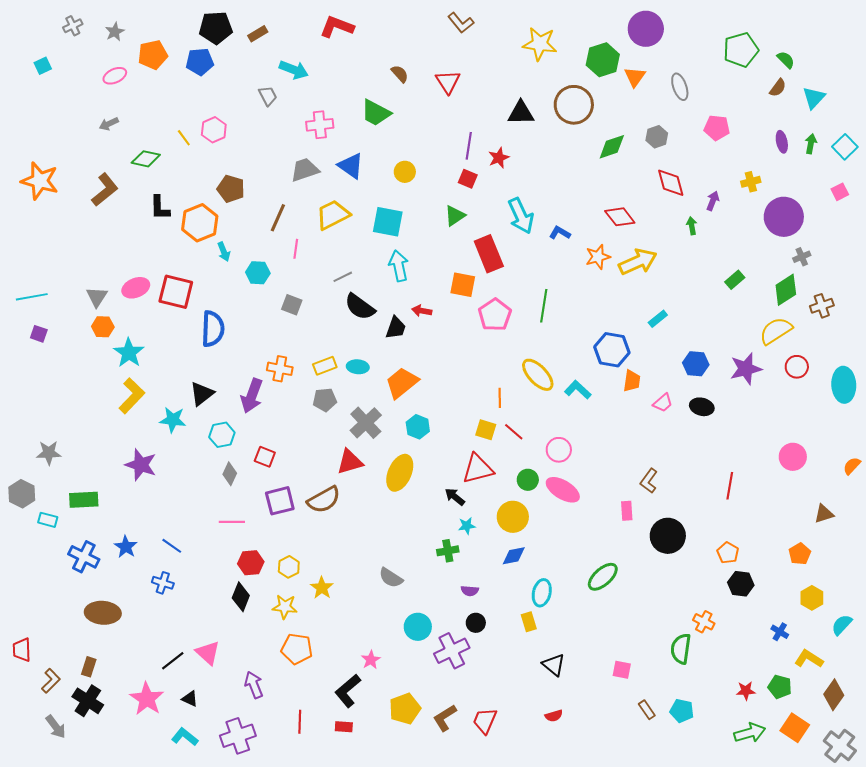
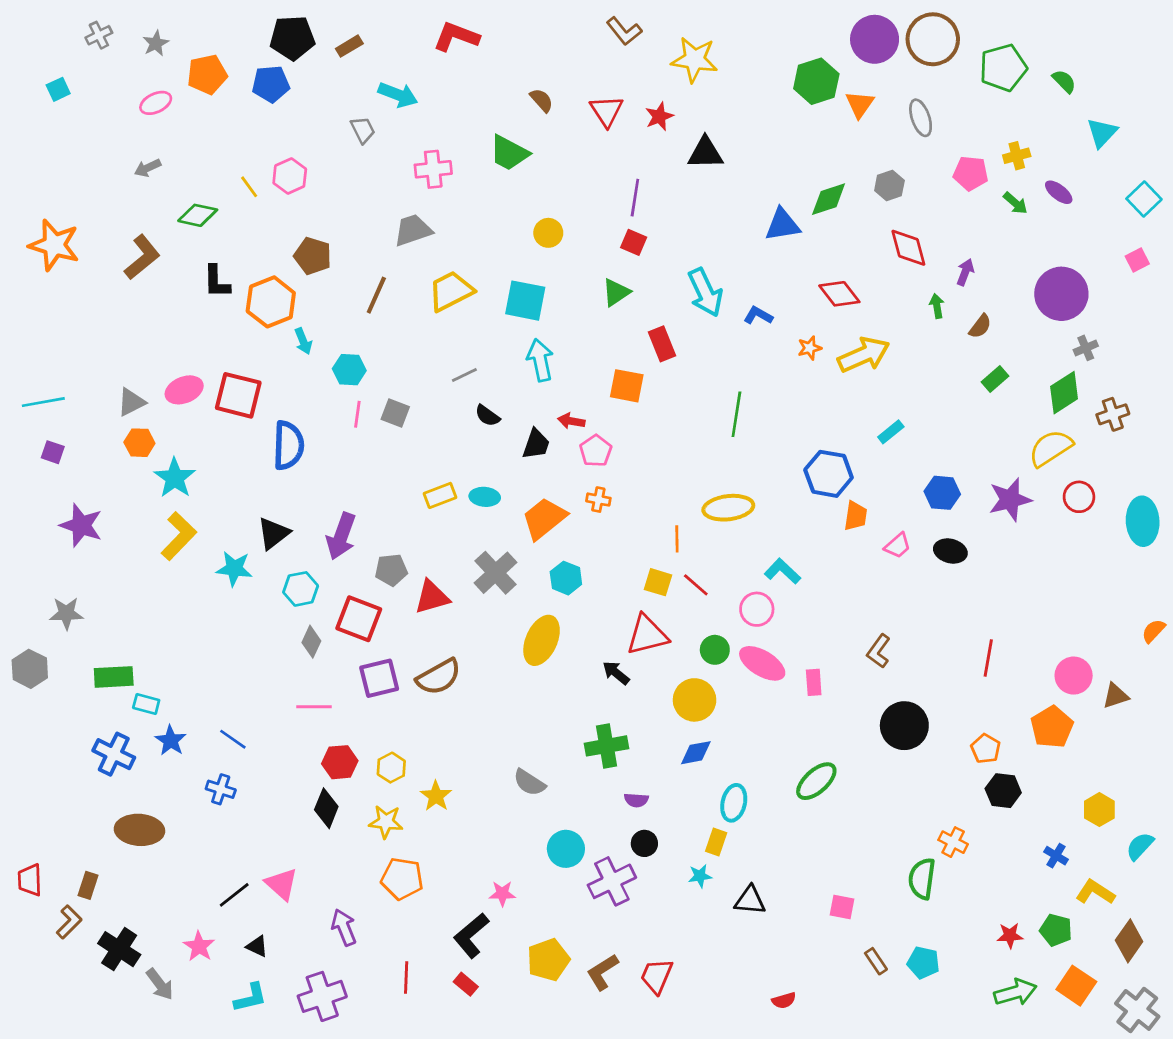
yellow star: (540, 44) -> (695, 60), moved
brown semicircle: (778, 88) -> (980, 326), moved
brown circle: (574, 105) -> (933, 39), moved
purple ellipse: (782, 142) -> (1059, 192), turned -40
green arrow: (811, 144) -> (1015, 203), moved, turned 120
red star: (499, 158) -> (659, 116), moved
blue triangle: (351, 166) -> (783, 225), moved, turned -44
yellow cross: (751, 182) -> (1017, 156), moved
pink line: (296, 249) -> (357, 414), moved
red rectangle: (489, 254) -> (662, 344), size x0.7
orange star: (598, 257) -> (810, 348), size x0.7
gray triangle: (97, 297) -> (131, 402), turned 30
black semicircle: (360, 307) -> (487, 416), size x0.6
pink pentagon: (495, 315) -> (596, 451), moved, size x0.7
orange cross: (280, 369) -> (598, 500), moved, size x0.7
yellow ellipse: (538, 375) -> (728, 508), turned -54
cyan L-shape: (578, 390) -> (783, 571), moved
gray pentagon: (325, 400) -> (391, 570), moved
red square: (265, 457) -> (359, 619), size x1.6
pink circle: (793, 457) -> (1074, 676), moved
red triangle: (350, 462) -> (432, 597), moved
purple star: (141, 465) -> (81, 525), moved
pink rectangle: (627, 511) -> (814, 682), moved
cyan rectangle: (48, 520) -> (146, 704), moved
cyan star: (467, 526) -> (700, 876), moved
green cross: (448, 551) -> (607, 746), size x1.4
orange pentagon: (800, 554) -> (1052, 727), moved, size x1.4
yellow rectangle: (529, 622) -> (716, 842), turned 36
pink star: (371, 660) -> (502, 894), turned 30
black triangle: (554, 665) -> (750, 900), turned -35
brown rectangle: (89, 667) -> (88, 885), moved
pink star: (147, 699) -> (199, 946), size x0.7
red semicircle: (554, 716) -> (784, 1000), moved
gray arrow: (56, 727) -> (160, 984), moved
red rectangle: (344, 727) -> (466, 984), turned 36
cyan L-shape: (185, 737) -> (250, 998), turned 128

